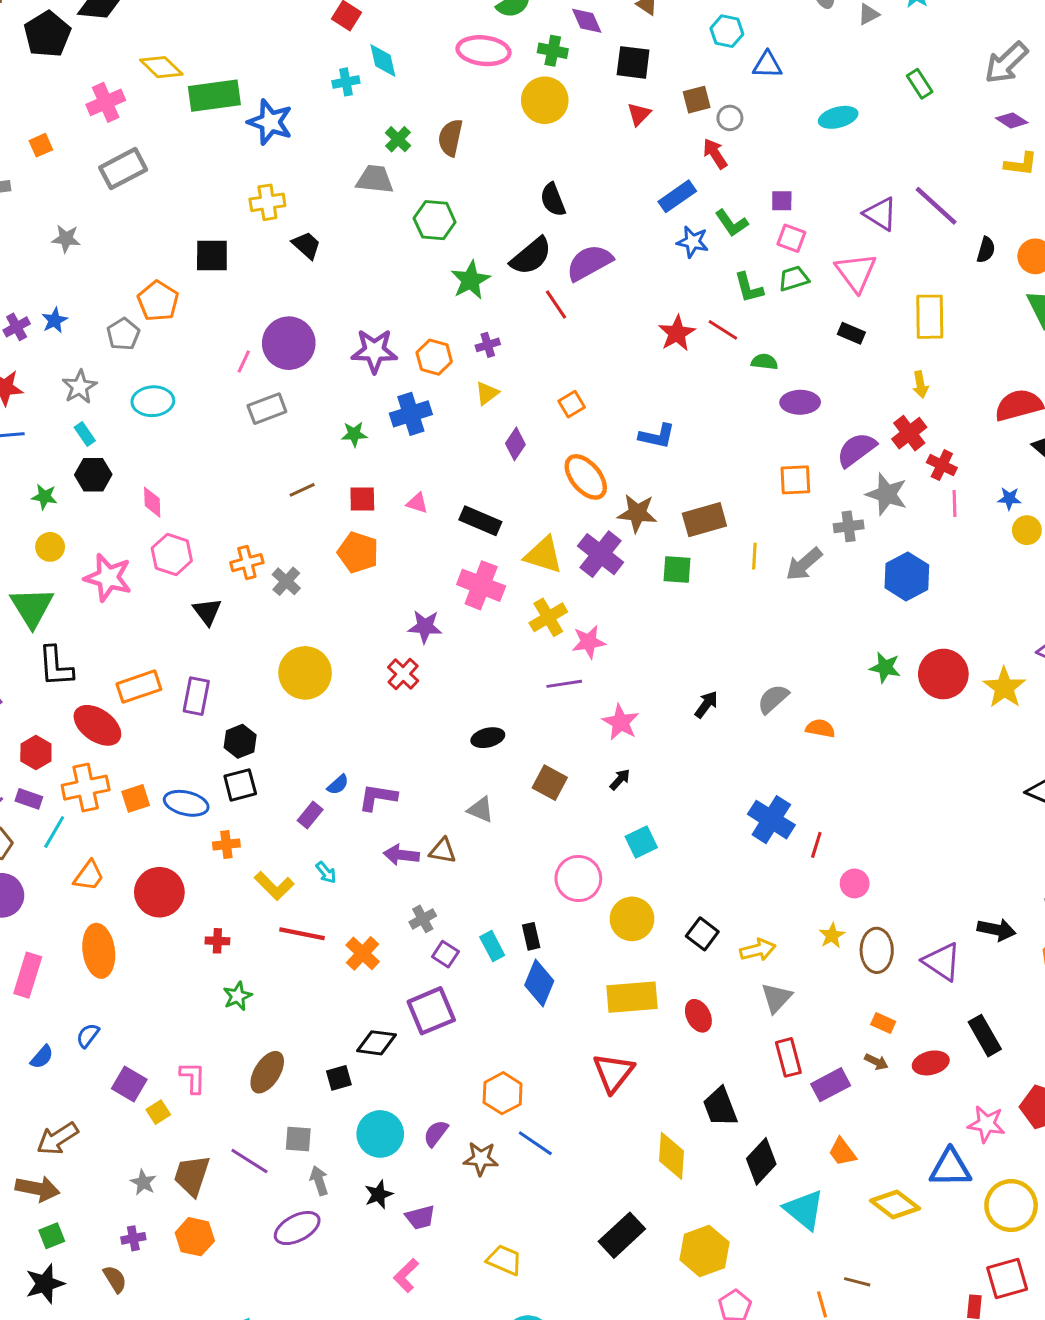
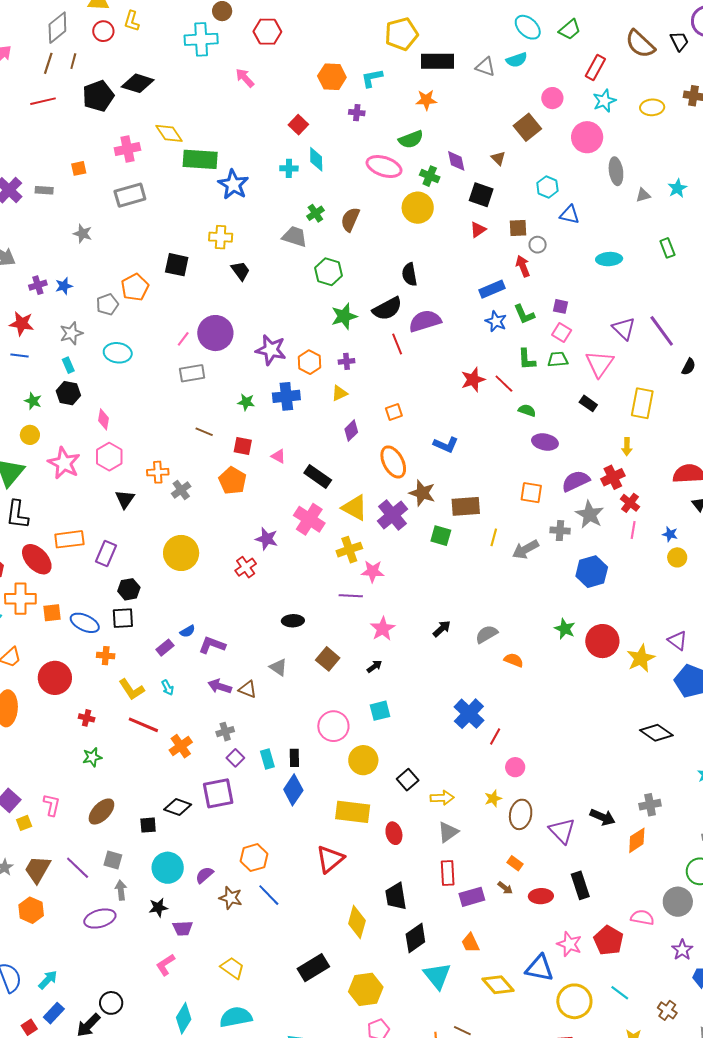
brown line: (302, 490) -> (204, 432), turned 36

